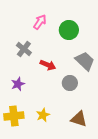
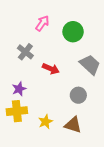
gray circle: (70, 83) -> (78, 95), moved
yellow cross: (14, 116) -> (17, 111), moved
brown triangle: (79, 119) -> (73, 125), moved

